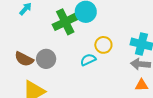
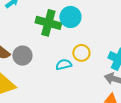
green cross: (65, 22) -> (48, 23), turned 30

